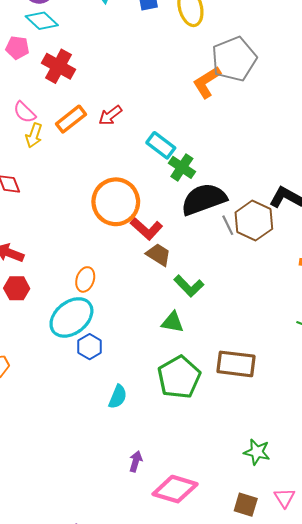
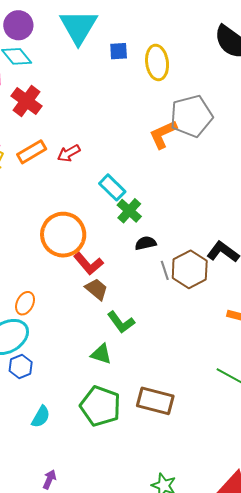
black semicircle: (204, 199) -> (146, 243), size x0.5
green pentagon: (179, 377) -> (100, 406), turned -30

